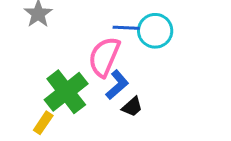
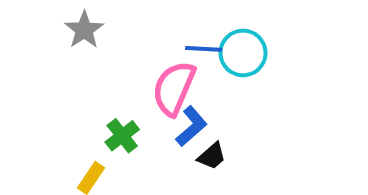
green cross: (66, 92) -> (122, 136), size x0.6

